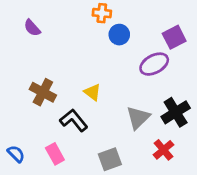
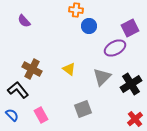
gray triangle: (138, 118) -> (102, 77), moved
black L-shape: (74, 120) -> (18, 90), moved
red cross: (164, 150) -> (135, 119), moved
gray square: (110, 159) -> (83, 109), moved

